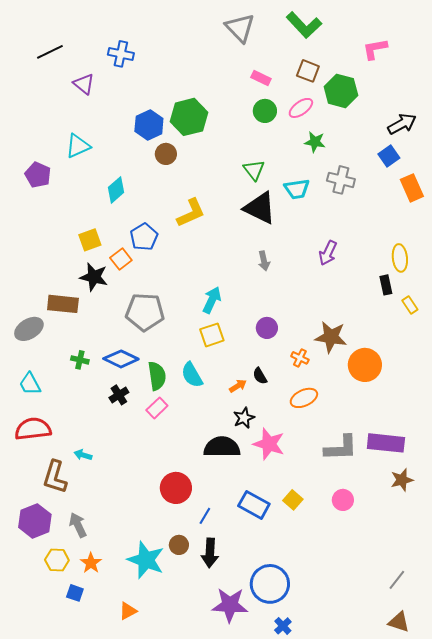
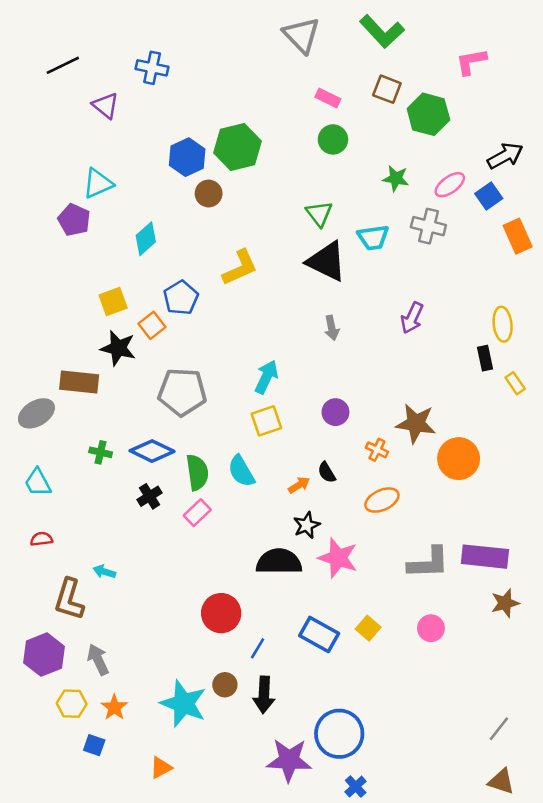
pink ellipse: (301, 108) -> (450, 185), moved
purple pentagon: (38, 175) -> (74, 220), moved
red semicircle: (33, 429) -> (41, 539), size x0.5

